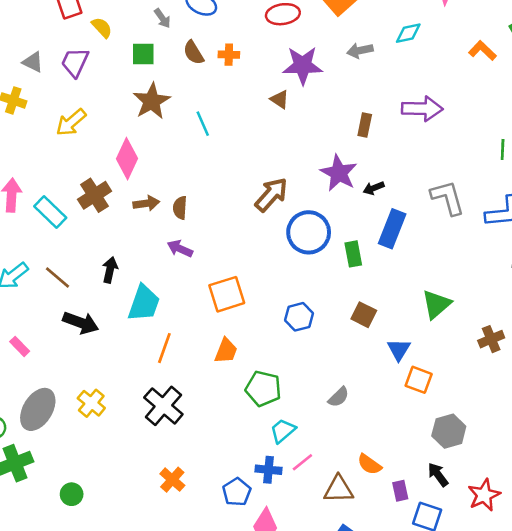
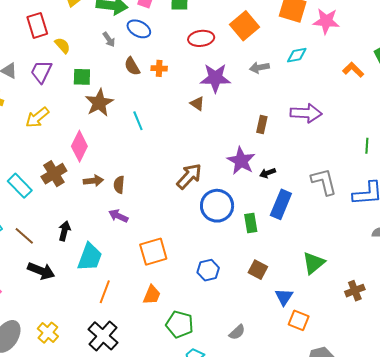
green square: (143, 54) -> (82, 77), moved

